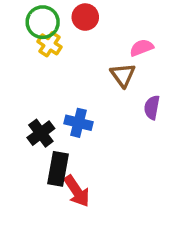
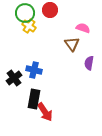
pink semicircle: (142, 48) -> (83, 28), turned 40
blue cross: (78, 123) -> (34, 70), moved
black cross: (41, 133) -> (14, 78), moved

